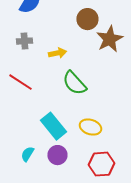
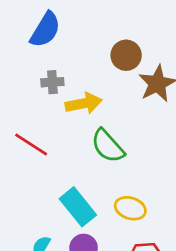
gray cross: (24, 41) -> (52, 82), moved
yellow arrow: (57, 53) -> (84, 103), size x1.4

